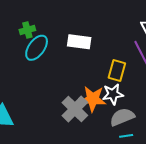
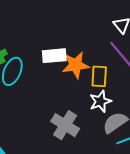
orange star: (93, 99) -> (76, 65), moved

